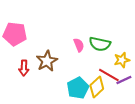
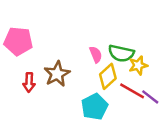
yellow star: (122, 60) -> (138, 65), moved
purple line: (124, 80) -> (150, 97), turned 63
yellow diamond: (97, 87) -> (108, 76), moved

